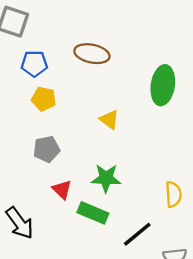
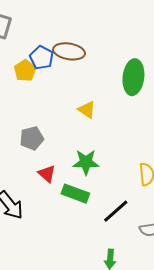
blue pentagon: (34, 64) -> (42, 58), moved, turned 30
yellow pentagon: (44, 99) -> (25, 71), moved, turned 30

